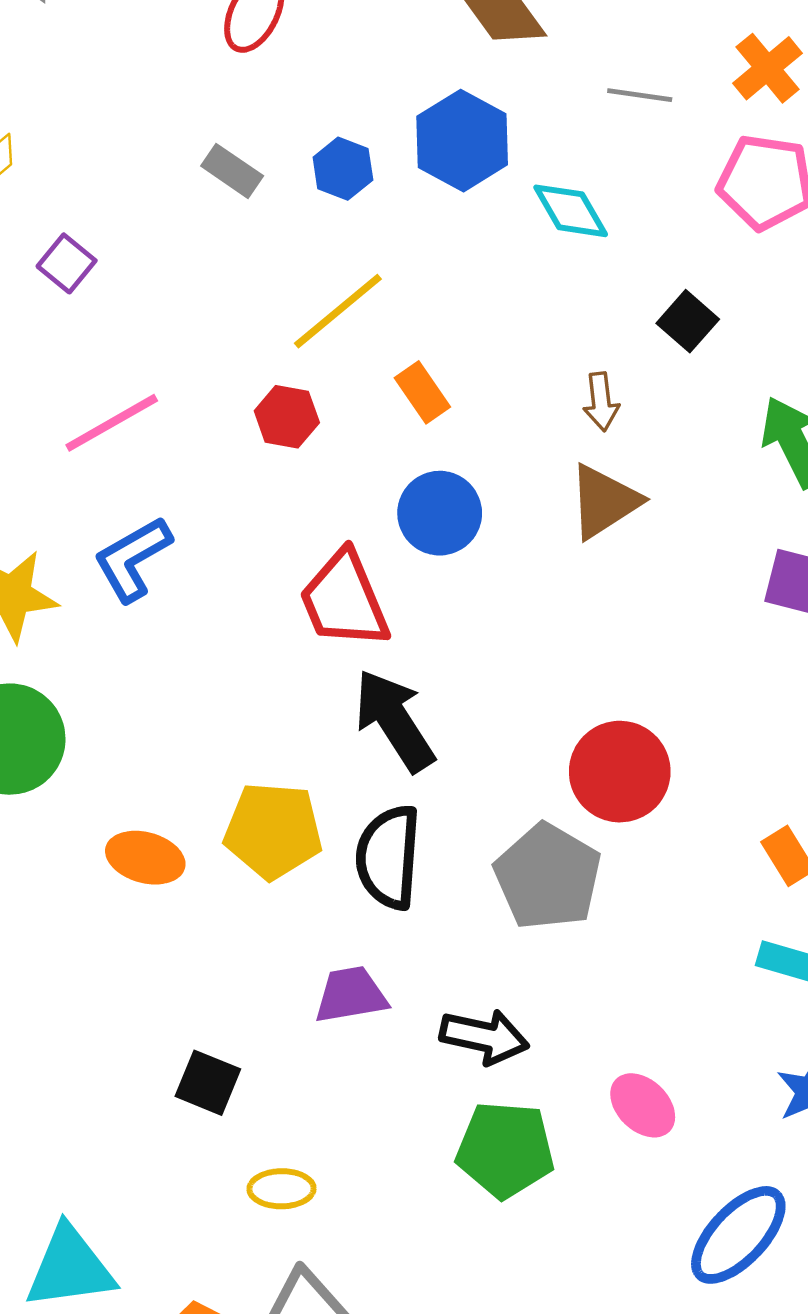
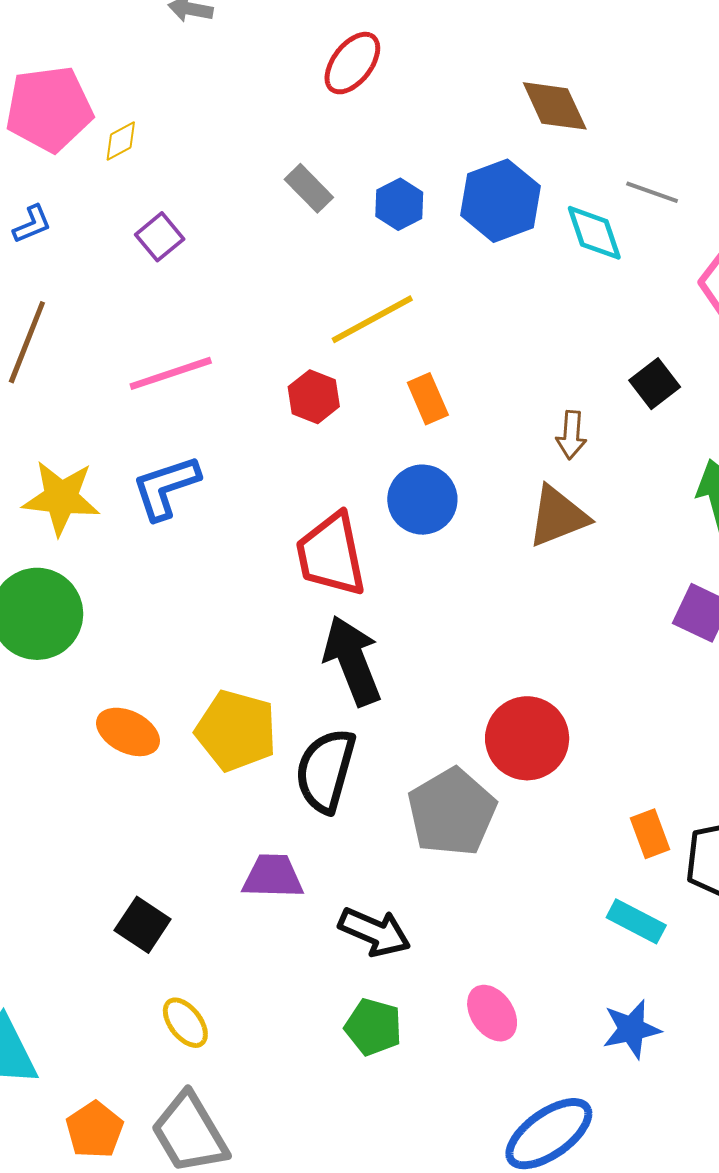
cyan diamond: (571, 211) -> (594, 233), moved
green pentagon: (505, 1150) -> (373, 1027), size x0.7
yellow ellipse: (281, 1189) -> (185, 1023), turned 42

